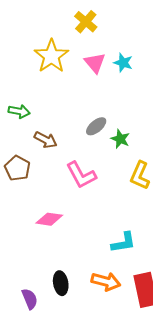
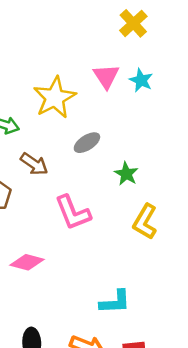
yellow cross: (86, 22) -> (133, 23), moved
yellow star: (51, 56) -> (55, 98), moved
gray ellipse: (96, 126) -> (87, 143), moved

